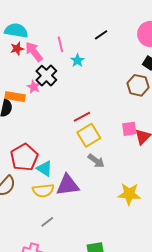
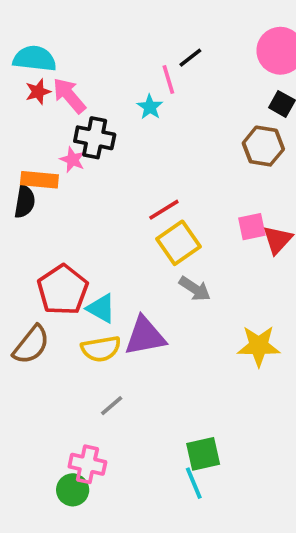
pink line: (60, 44) -> (168, 79), moved
black cross: (46, 76) -> (95, 138), turned -30

